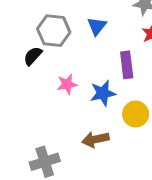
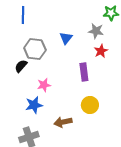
blue triangle: (97, 26) -> (66, 38), moved
blue star: (103, 93) -> (34, 105), moved

